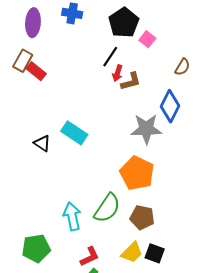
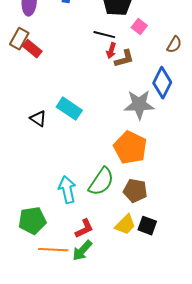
pink square: (147, 39) -> (139, 27), moved
black line: (110, 57) -> (104, 35), turned 70

